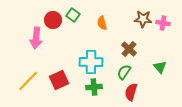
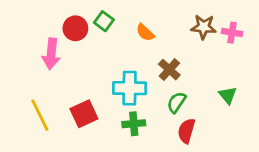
orange semicircle: (102, 23) -> (145, 33), turned -32
brown cross: (129, 49) -> (169, 70), moved
yellow line: (28, 81) -> (40, 115), turned -70

